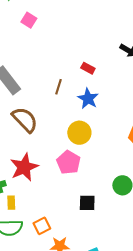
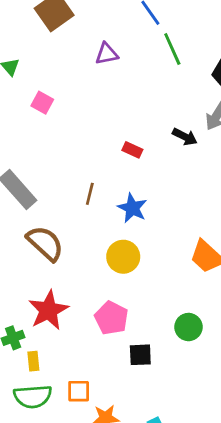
red rectangle: (88, 68) -> (132, 150), moved
pink pentagon: (68, 162) -> (111, 318), moved
orange square: (42, 226) -> (79, 391), turned 30

